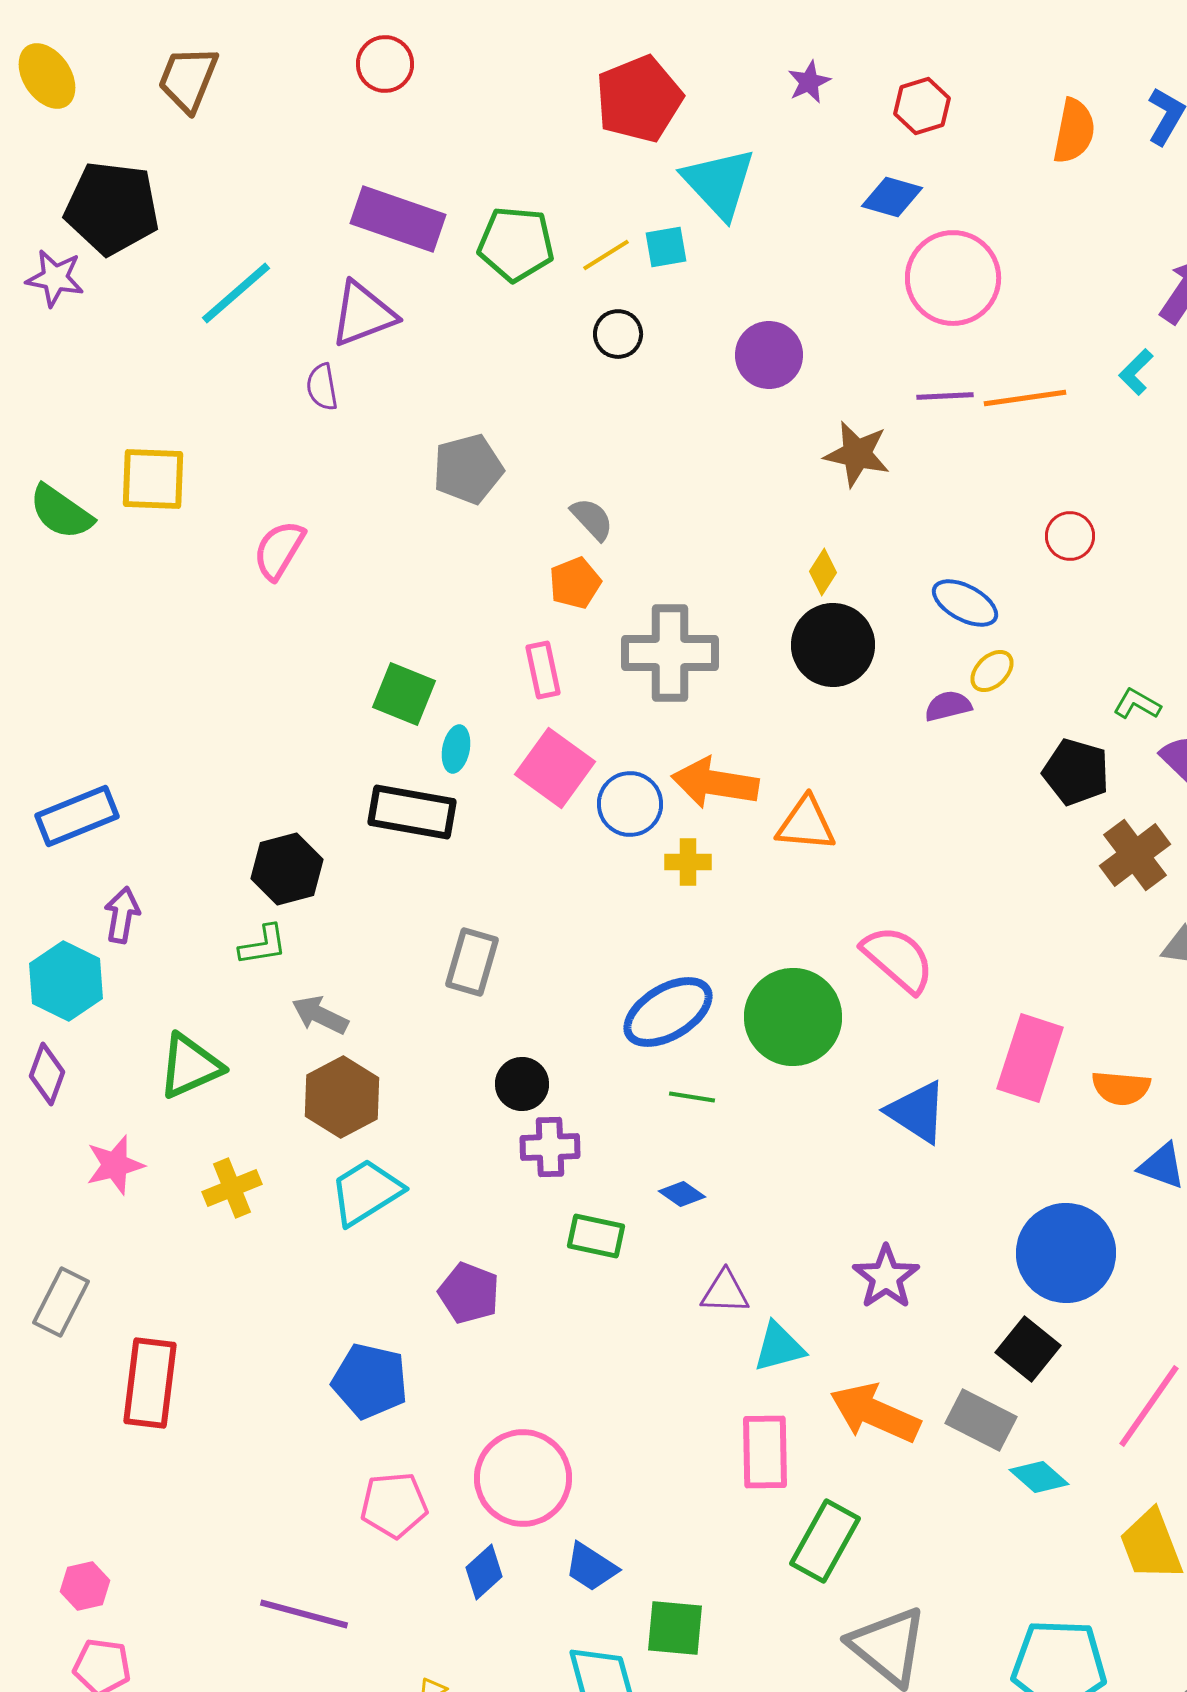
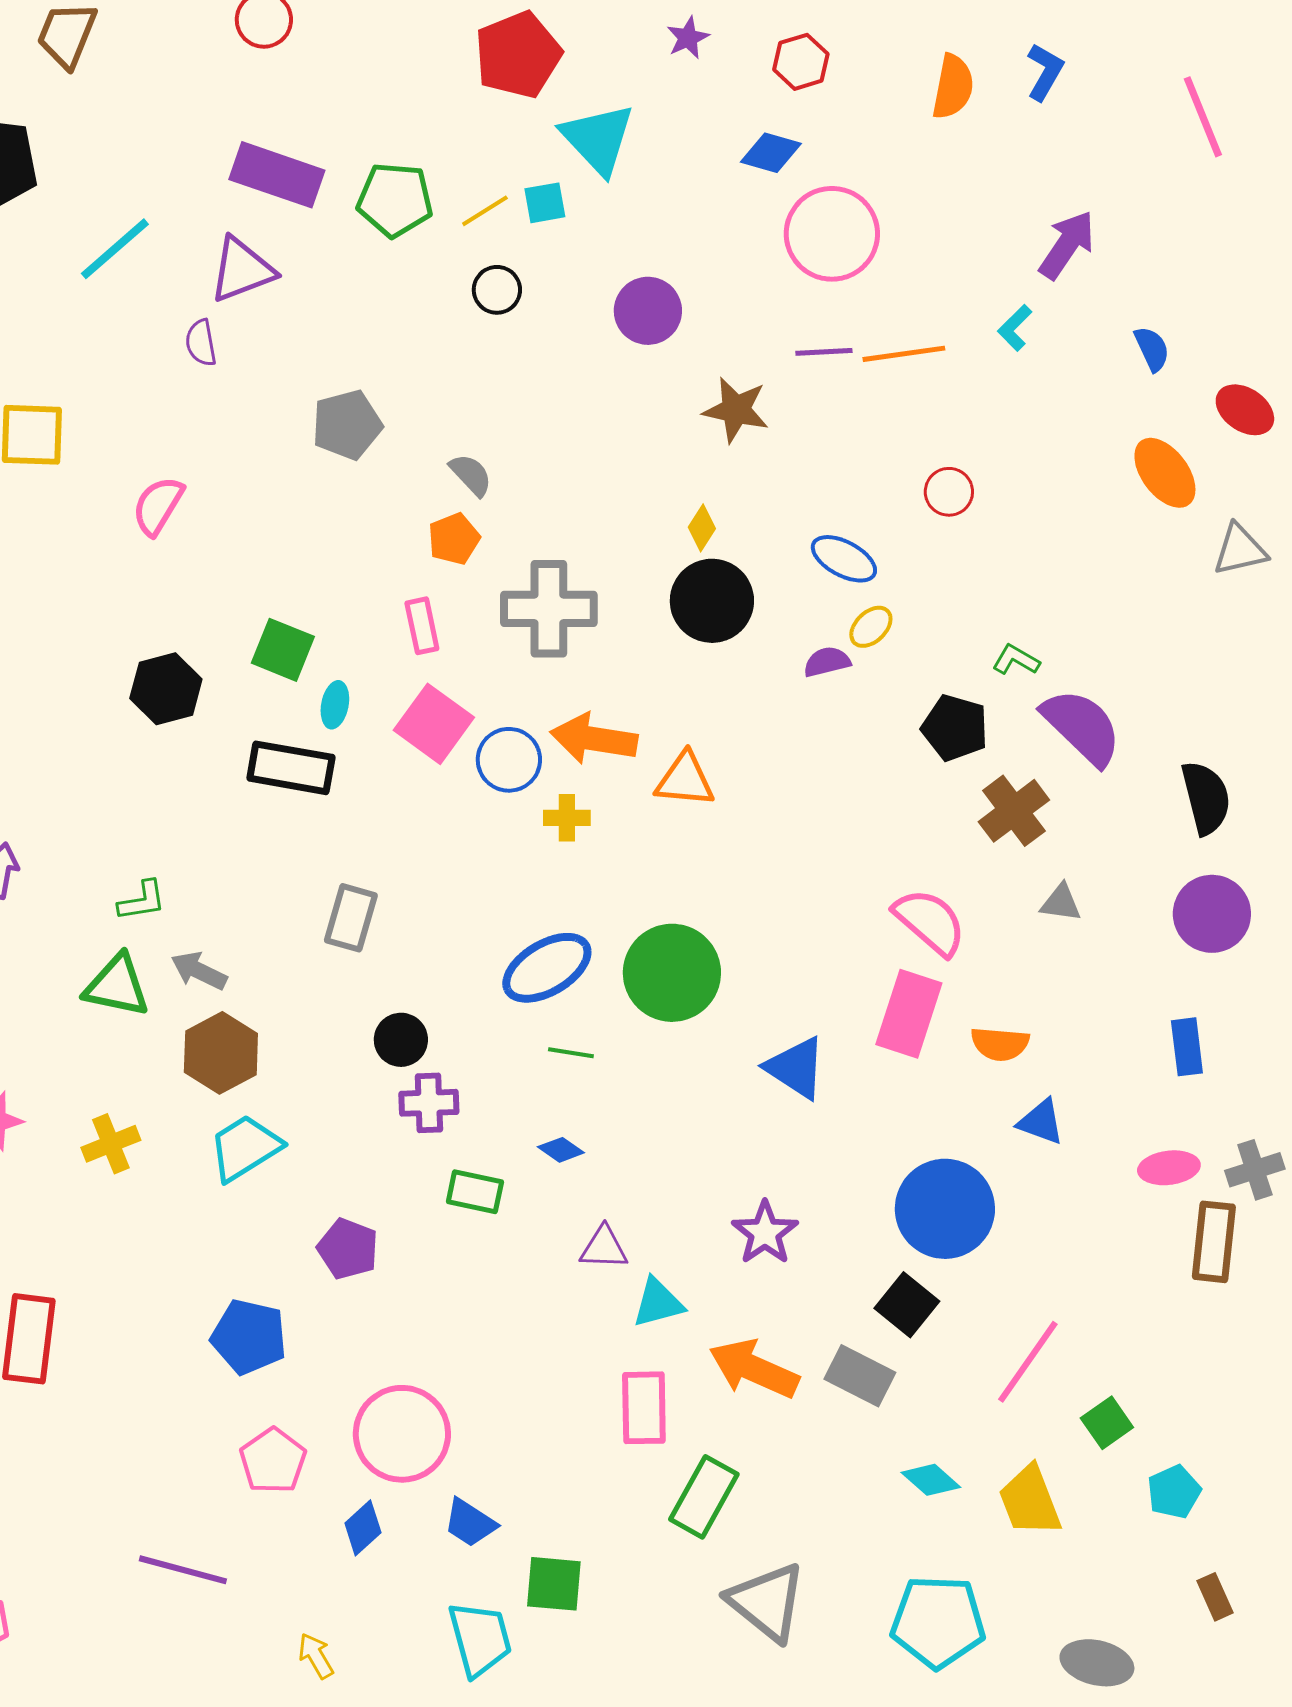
black hexagon: (287, 869) -> (166, 689), moved
pink semicircle: (898, 959) -> (930, 922), moved
green triangle: (190, 1066) -> (117, 986), moved, turned 36
cyan diamond: (1039, 1477) -> (931, 1480), moved
pink pentagon: (394, 1505) -> (273, 1461), turned -30

